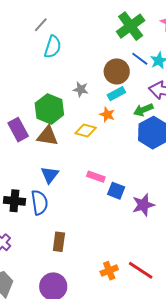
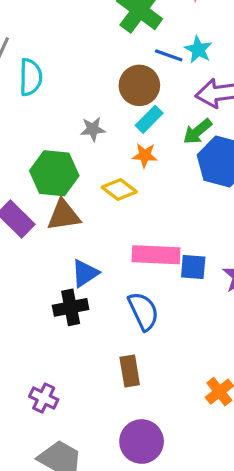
yellow diamond: (86, 131) -> (119, 189), turned 40
blue triangle: (50, 175) -> (85, 273), turned 36
pink rectangle: (96, 177) -> (156, 255), size x1.6
black cross: (14, 201) -> (71, 307), moved
blue semicircle: (39, 203) -> (143, 311), moved

